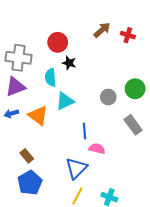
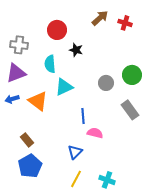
gray cross: (18, 58) -> (19, 45), size x0.7
black star: (69, 63) -> (76, 50), moved
blue triangle: (76, 168) -> (75, 152), size x0.7

